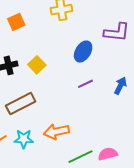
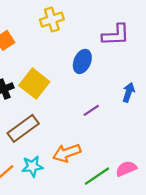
yellow square: (37, 65) -> (34, 84), size x1.5
purple line: (85, 84) -> (91, 110), moved

